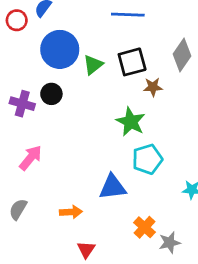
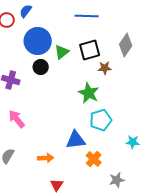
black circle: (51, 94) -> (41, 67), moved
pink arrow: (31, 158) -> (17, 119), turned -78
orange cross: (145, 227) -> (94, 159), moved

